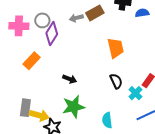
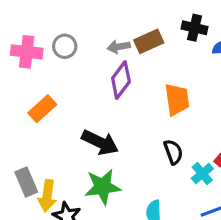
purple diamond: (52, 34) -> (121, 80), moved
black arrow: (70, 79) -> (100, 142), size x1.6
gray rectangle: (25, 108) -> (26, 182), turned -36
yellow arrow: (39, 115) -> (47, 196), turned 78

